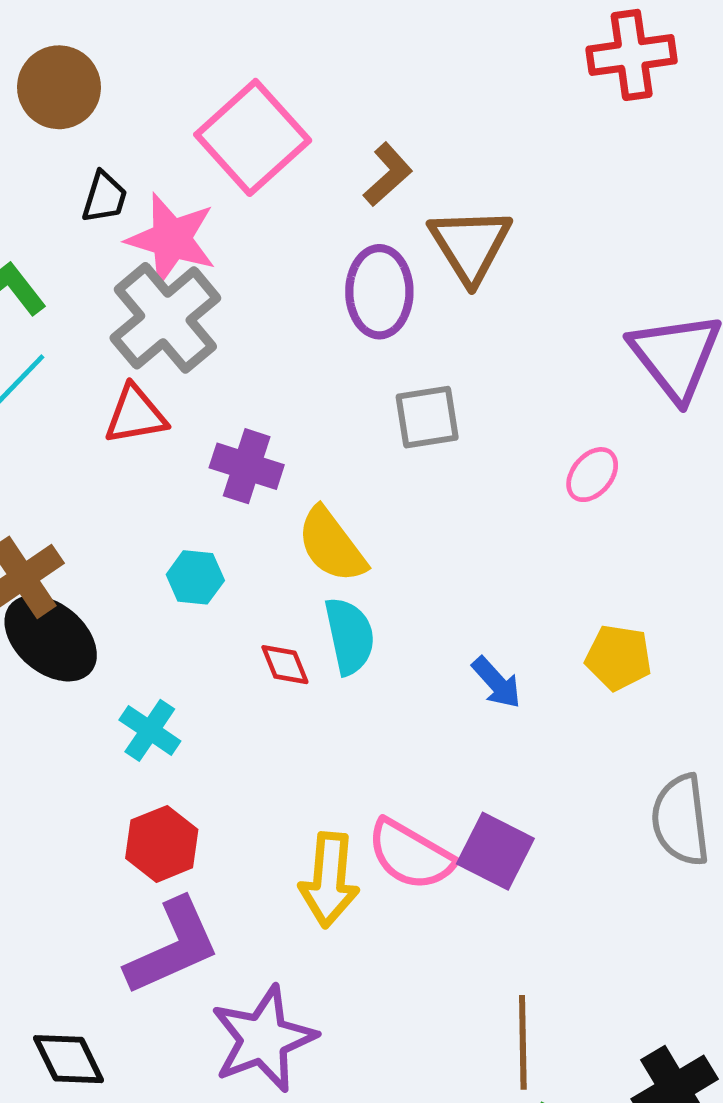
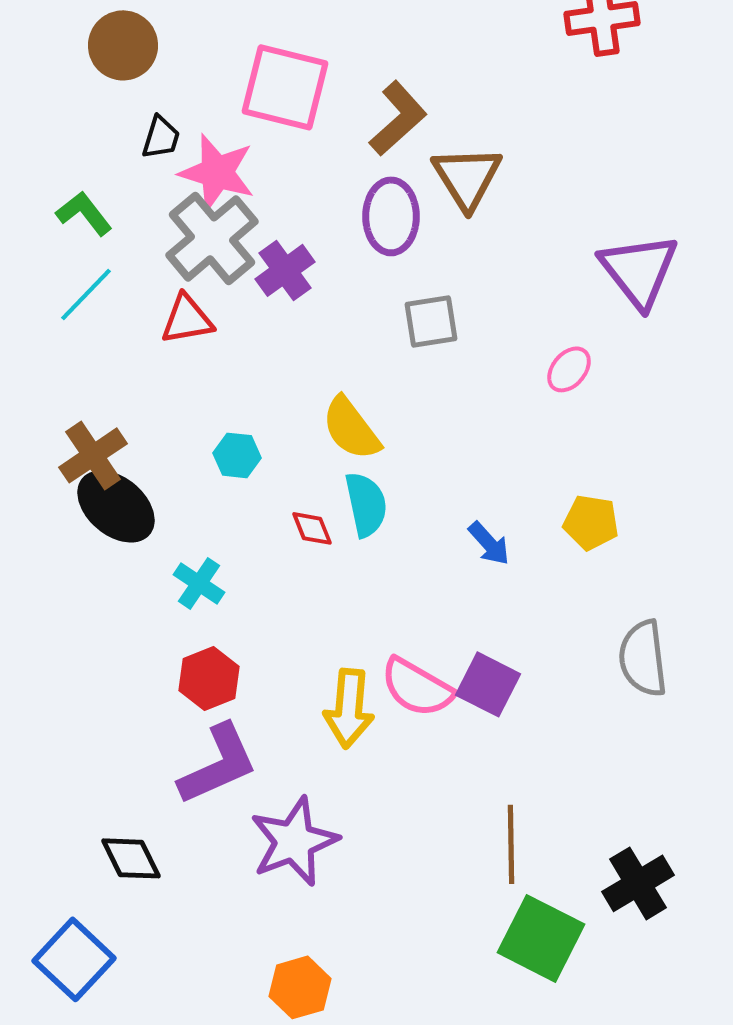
pink square: (253, 137) -> (285, 87), turned -34
brown L-shape: (388, 175) -> (398, 118), size x1.4
purple cross: (247, 466) -> (285, 270), moved, turned 36

